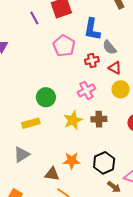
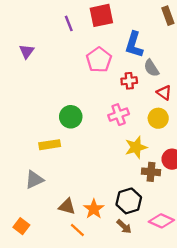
red triangle: (115, 68) -> (164, 93), moved
brown cross: (99, 119) -> (151, 172), moved
yellow star: (73, 120) -> (136, 147), moved
orange star: (72, 161) -> (94, 209), moved, turned 30
brown arrow: (114, 187) -> (124, 227), moved

